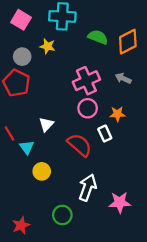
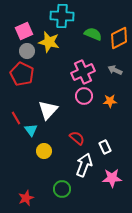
pink square: (21, 20) -> (24, 31), moved, turned 36
yellow star: (47, 46) -> (49, 42), size x1.5
white triangle: (46, 124) -> (48, 110), size x1.5
white rectangle: (105, 134) -> (105, 147), moved
red semicircle: (80, 145) -> (77, 138), moved, size x0.7

